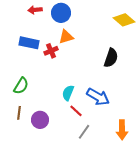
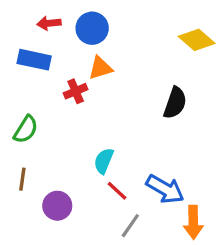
blue rectangle: (29, 43) -> (34, 60), moved
green semicircle: (21, 86) -> (26, 129), moved
blue arrow: (98, 97) -> (165, 189), moved
brown line: (19, 113) -> (22, 179), moved

